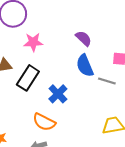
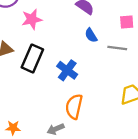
blue semicircle: (85, 66) -> (91, 35), size x0.6
orange semicircle: (44, 122) -> (74, 107), moved, turned 85

